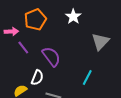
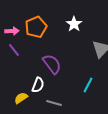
pink arrow: (11, 32) -> (12, 31), moved
purple line: (23, 48) -> (14, 50), moved

